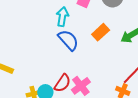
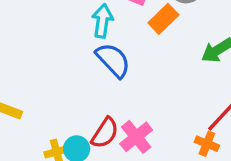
orange rectangle: (101, 32) -> (163, 19), moved

